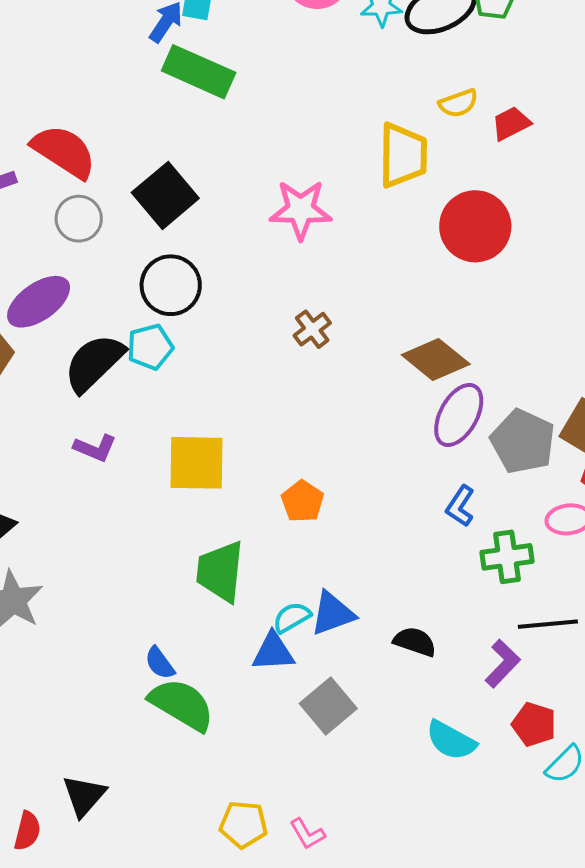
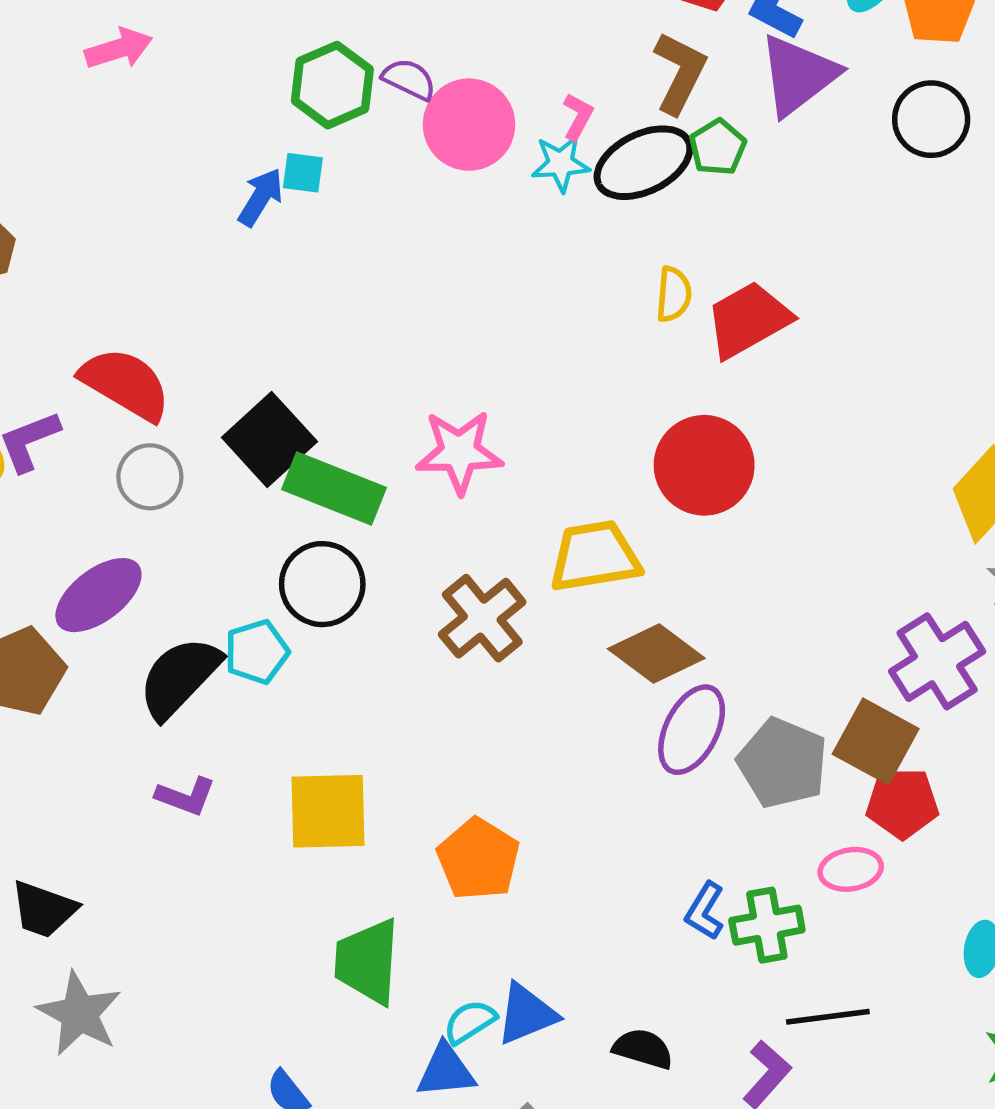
green rectangle: (199, 72) -> (334, 489), moved
yellow semicircle: (458, 103) -> (674, 294), turned -63
red trapezoid: (511, 123) -> (748, 320), size x1.6
yellow trapezoid: (403, 155) -> (595, 556), moved, turned -98
black circle: (171, 285) -> (322, 584), moved
brown cross: (312, 329) -> (482, 618), size x1.6
orange pentagon: (303, 501) -> (478, 859), size x1.4
blue L-shape: (460, 506) -> (705, 911), moved

